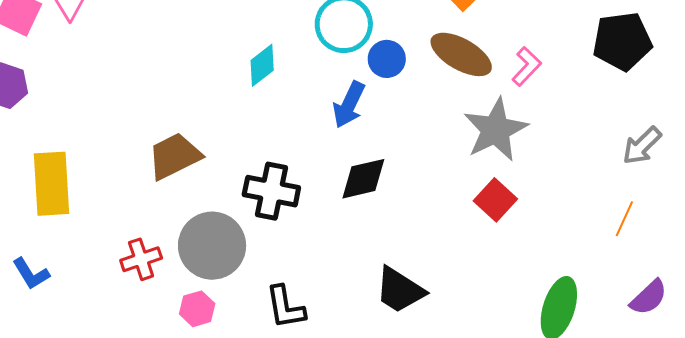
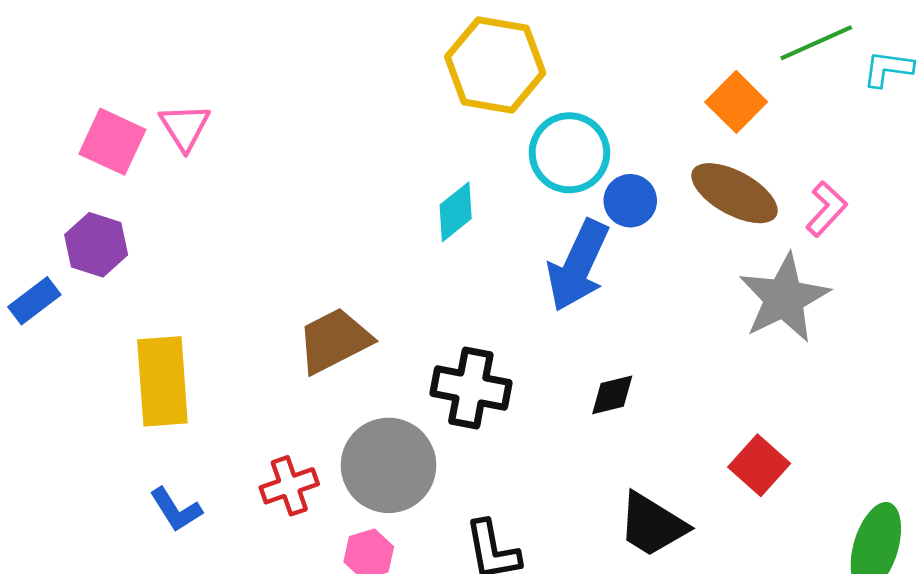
blue arrow: (349, 105) -> (578, 266), size x1.4
black diamond: (363, 179) -> (612, 395), moved, size x0.7
red square: (495, 200) -> (759, 465), moved
blue L-shape: (31, 274) -> (176, 510), moved

